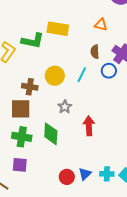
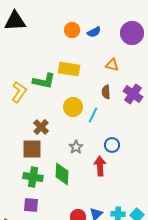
blue circle: (109, 71) -> (112, 145), moved
yellow circle: (55, 76) -> (73, 107), moved
brown cross: (30, 87) -> (41, 127), turned 35

